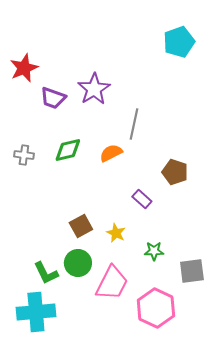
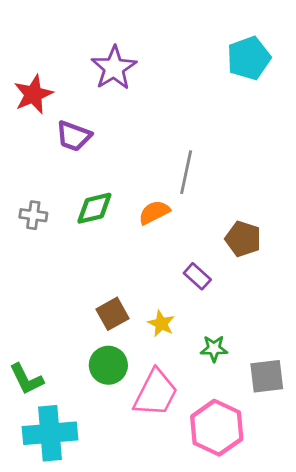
purple star: (94, 89) -> (114, 68), moved
green L-shape: (46, 273) -> (26, 379), moved

